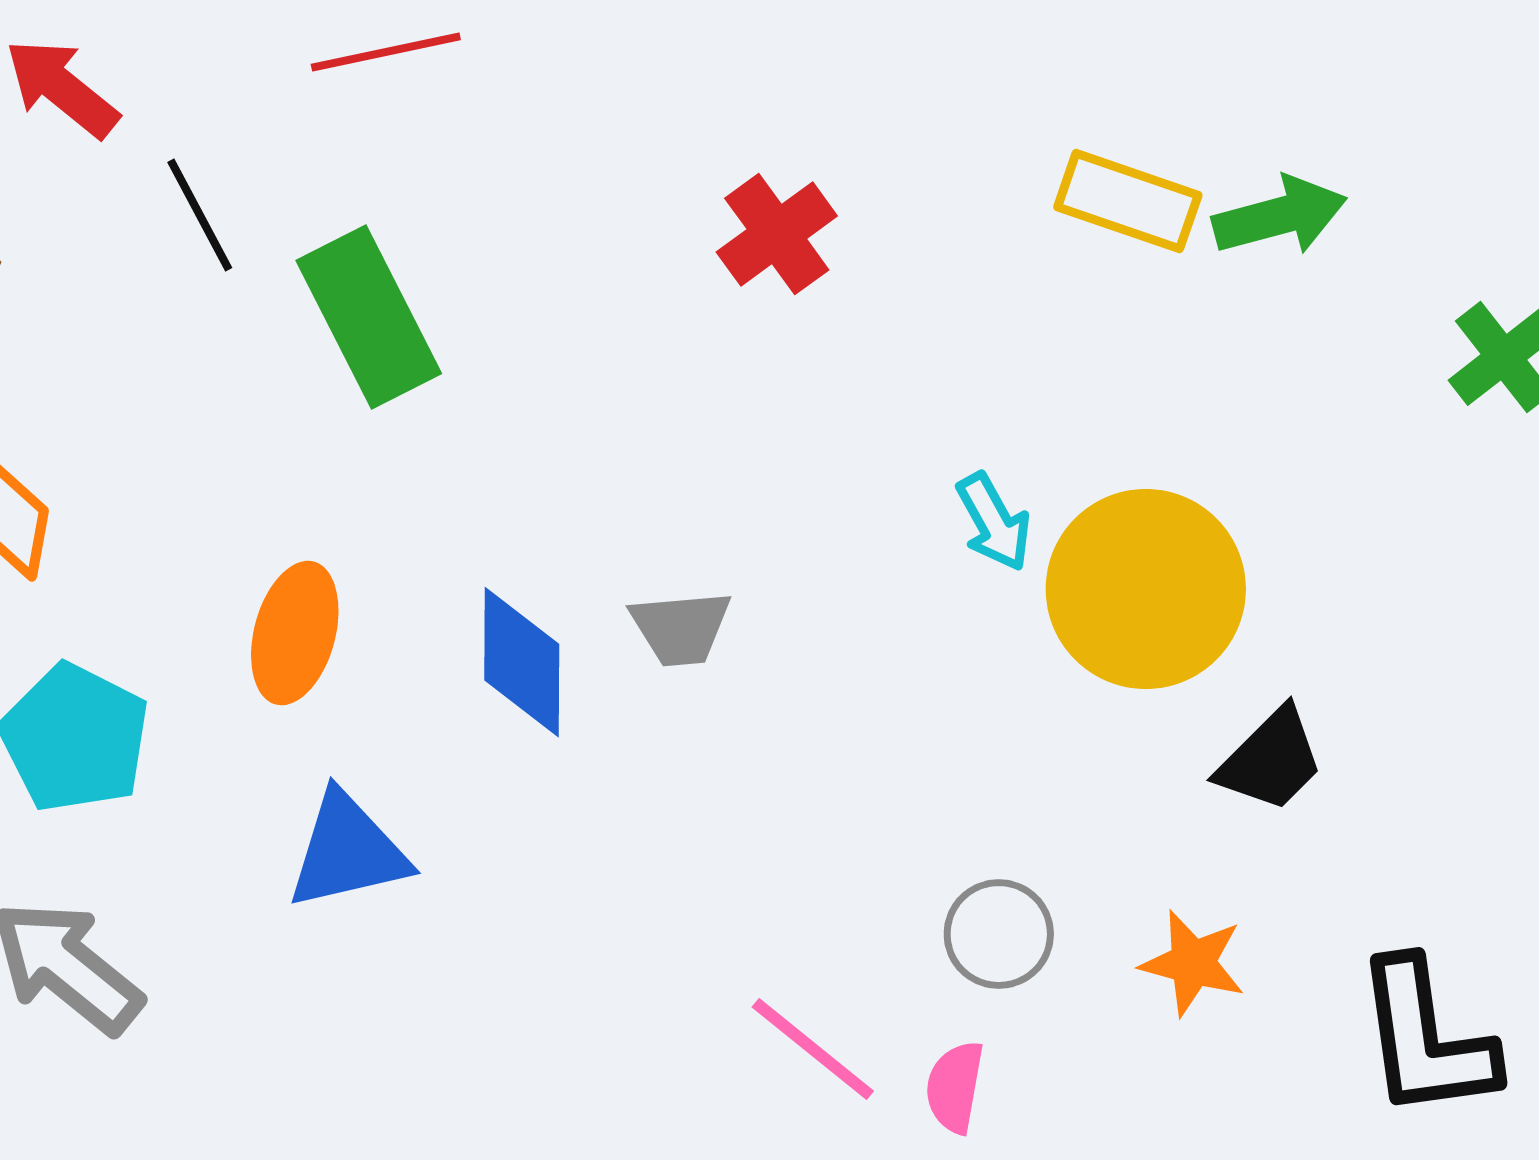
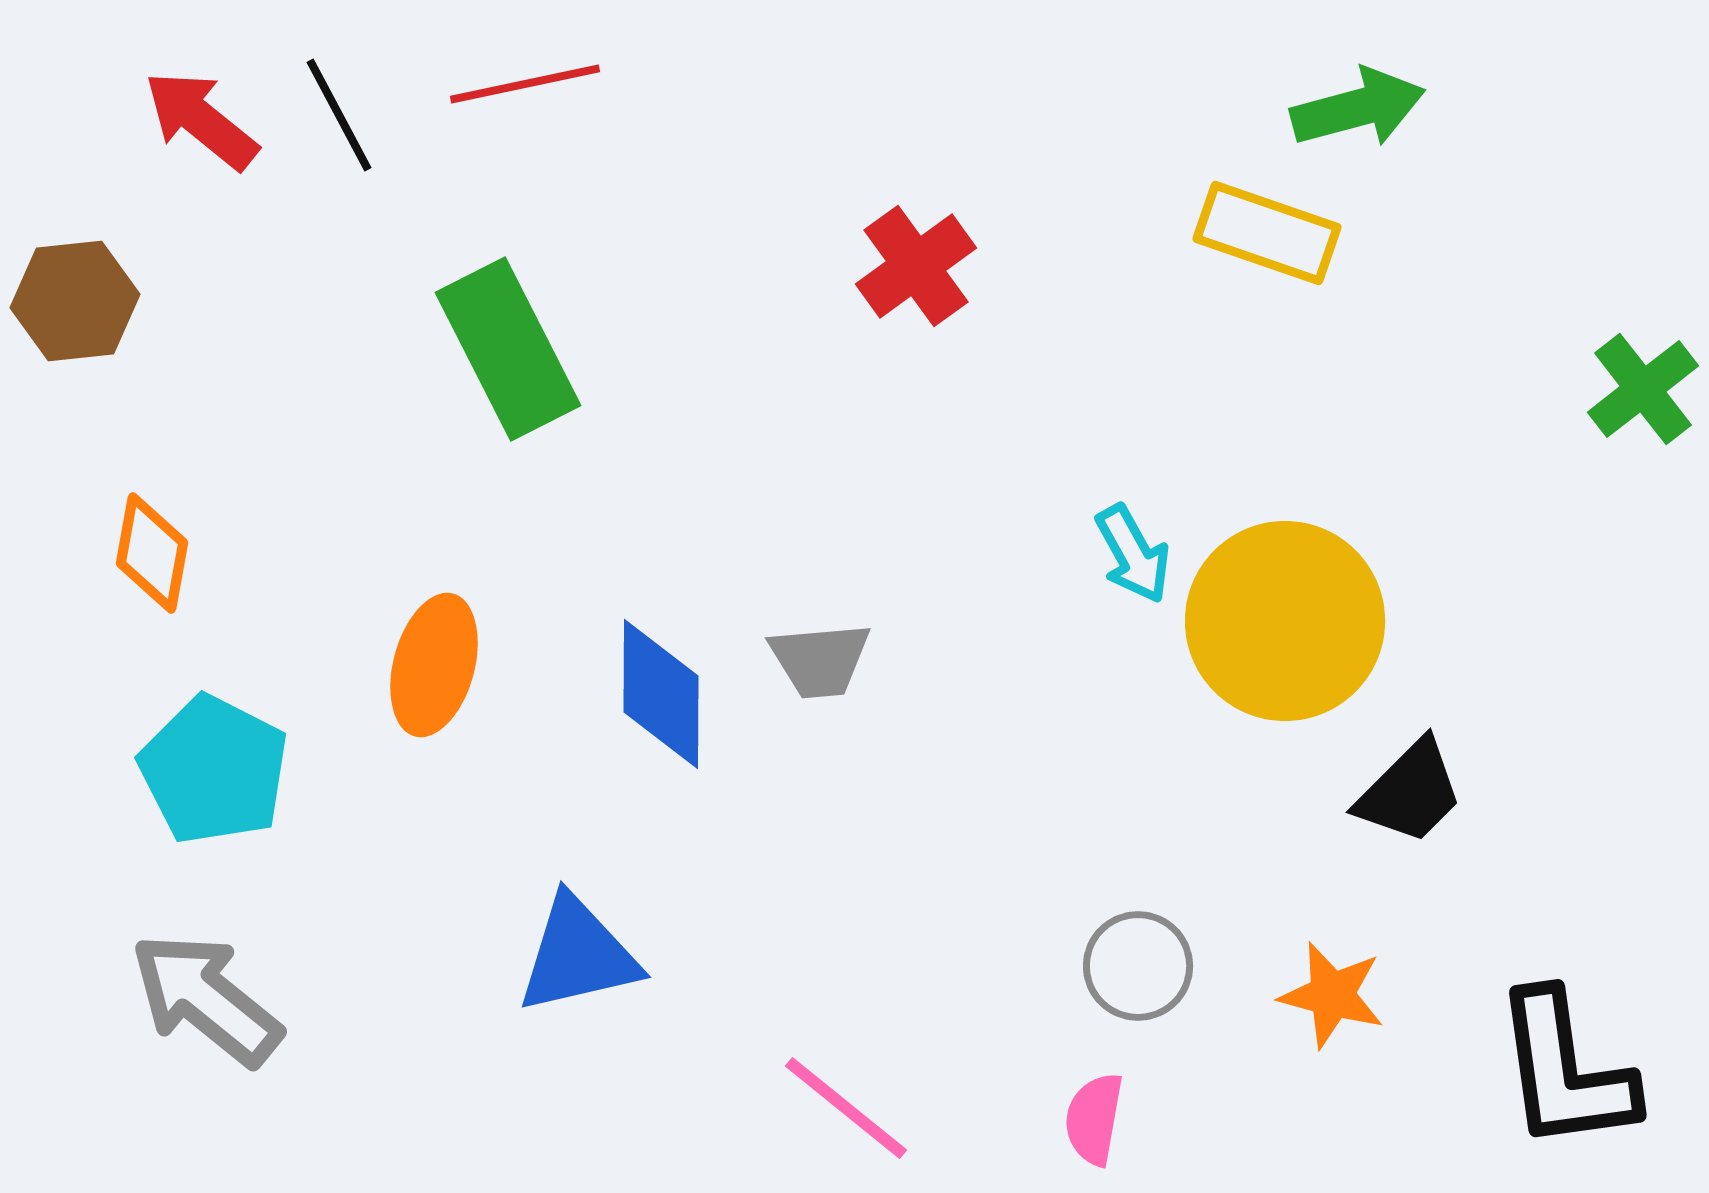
black line: (200, 215) -> (339, 115), moved
green arrow: (1280, 216) -> (1358, 108), moved
blue triangle: (348, 851) -> (578, 955), moved
pink line: (813, 1049) -> (846, 1108), moved

